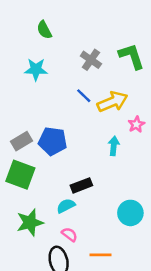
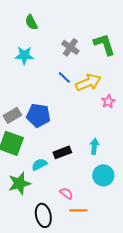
cyan arrow: (114, 146) -> (94, 146), moved
cyan semicircle: (66, 206) -> (39, 164), moved
pink semicircle: (69, 234) -> (66, 193), moved

